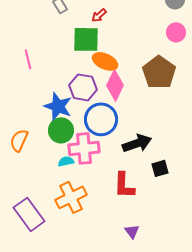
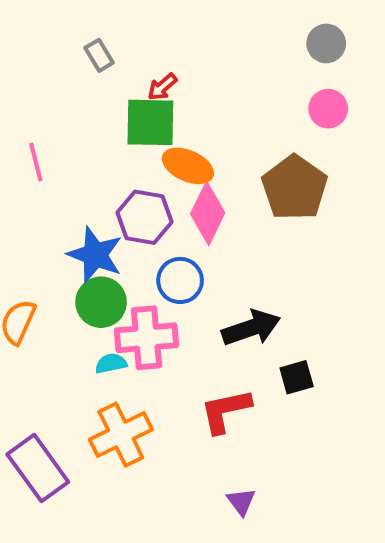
red arrow: (99, 15) -> (162, 87), moved
blue circle: (101, 119) -> (180, 280), size x0.7
red L-shape: (124, 185) -> (225, 411), turned 76

